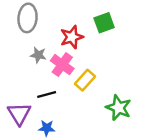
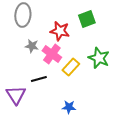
red star: (72, 37) -> (60, 31), turned 30
green star: (118, 108) -> (99, 58), moved
blue star: (47, 128) -> (69, 107), moved

